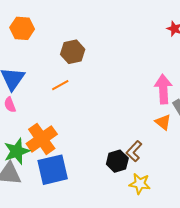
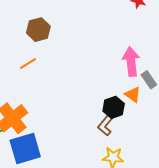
black hexagon: (117, 161) -> (114, 107), moved

